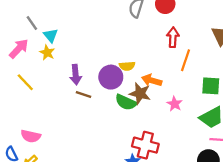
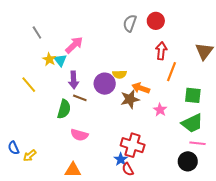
cyan triangle: (51, 35) -> (60, 60), moved
pink arrow: (19, 49) -> (74, 45), moved
brown star: (140, 93) -> (130, 99), turned -30
green semicircle: (126, 102) -> (64, 109), moved, turned -102
pink semicircle: (31, 136) -> (79, 135), moved

